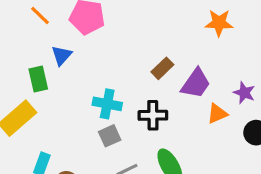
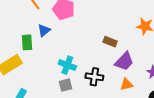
brown rectangle: (162, 68) -> (110, 42), moved, turned 56
orange triangle: (217, 114) -> (126, 84), moved

